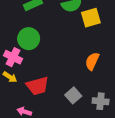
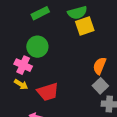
yellow square: (91, 18) -> (85, 26), moved
gray square: (73, 95) -> (100, 86), moved

